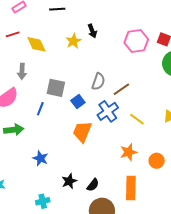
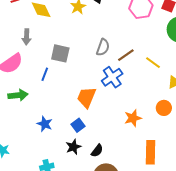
blue square: (78, 102) -> (78, 125), moved
yellow line: (137, 119) -> (153, 63), moved
orange circle: (157, 161) -> (164, 108), moved
orange rectangle: (131, 188) -> (150, 152), moved

